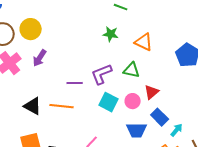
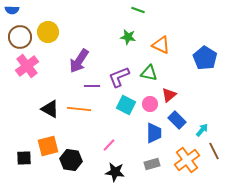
purple arrow: (40, 58) -> (79, 61), moved, size x1.4
blue trapezoid: (137, 130) -> (154, 133), turned -90
cyan arrow: (177, 130) -> (202, 130), moved

